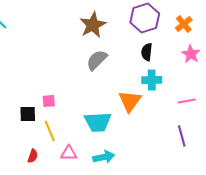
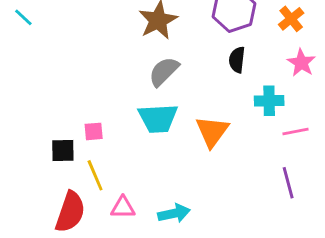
cyan cross: (152, 80) -> (269, 101), moved
cyan trapezoid: (98, 122) -> (158, 118), moved
red semicircle: (33, 156) -> (70, 212), size x2.0

